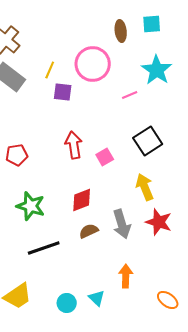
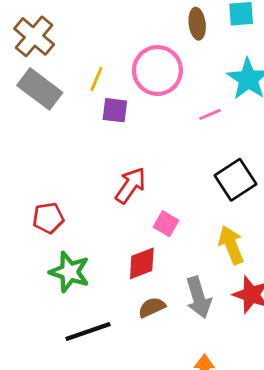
red arrow: (74, 145) -> (130, 185), turned 44
red pentagon: (17, 155) -> (48, 218), moved
pink square: (105, 157) -> (166, 224), moved, turned -30

